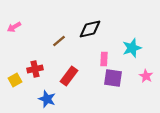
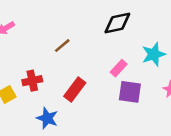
black diamond: (90, 29) -> (117, 23), moved
pink rectangle: (104, 59) -> (119, 68), turned 40

